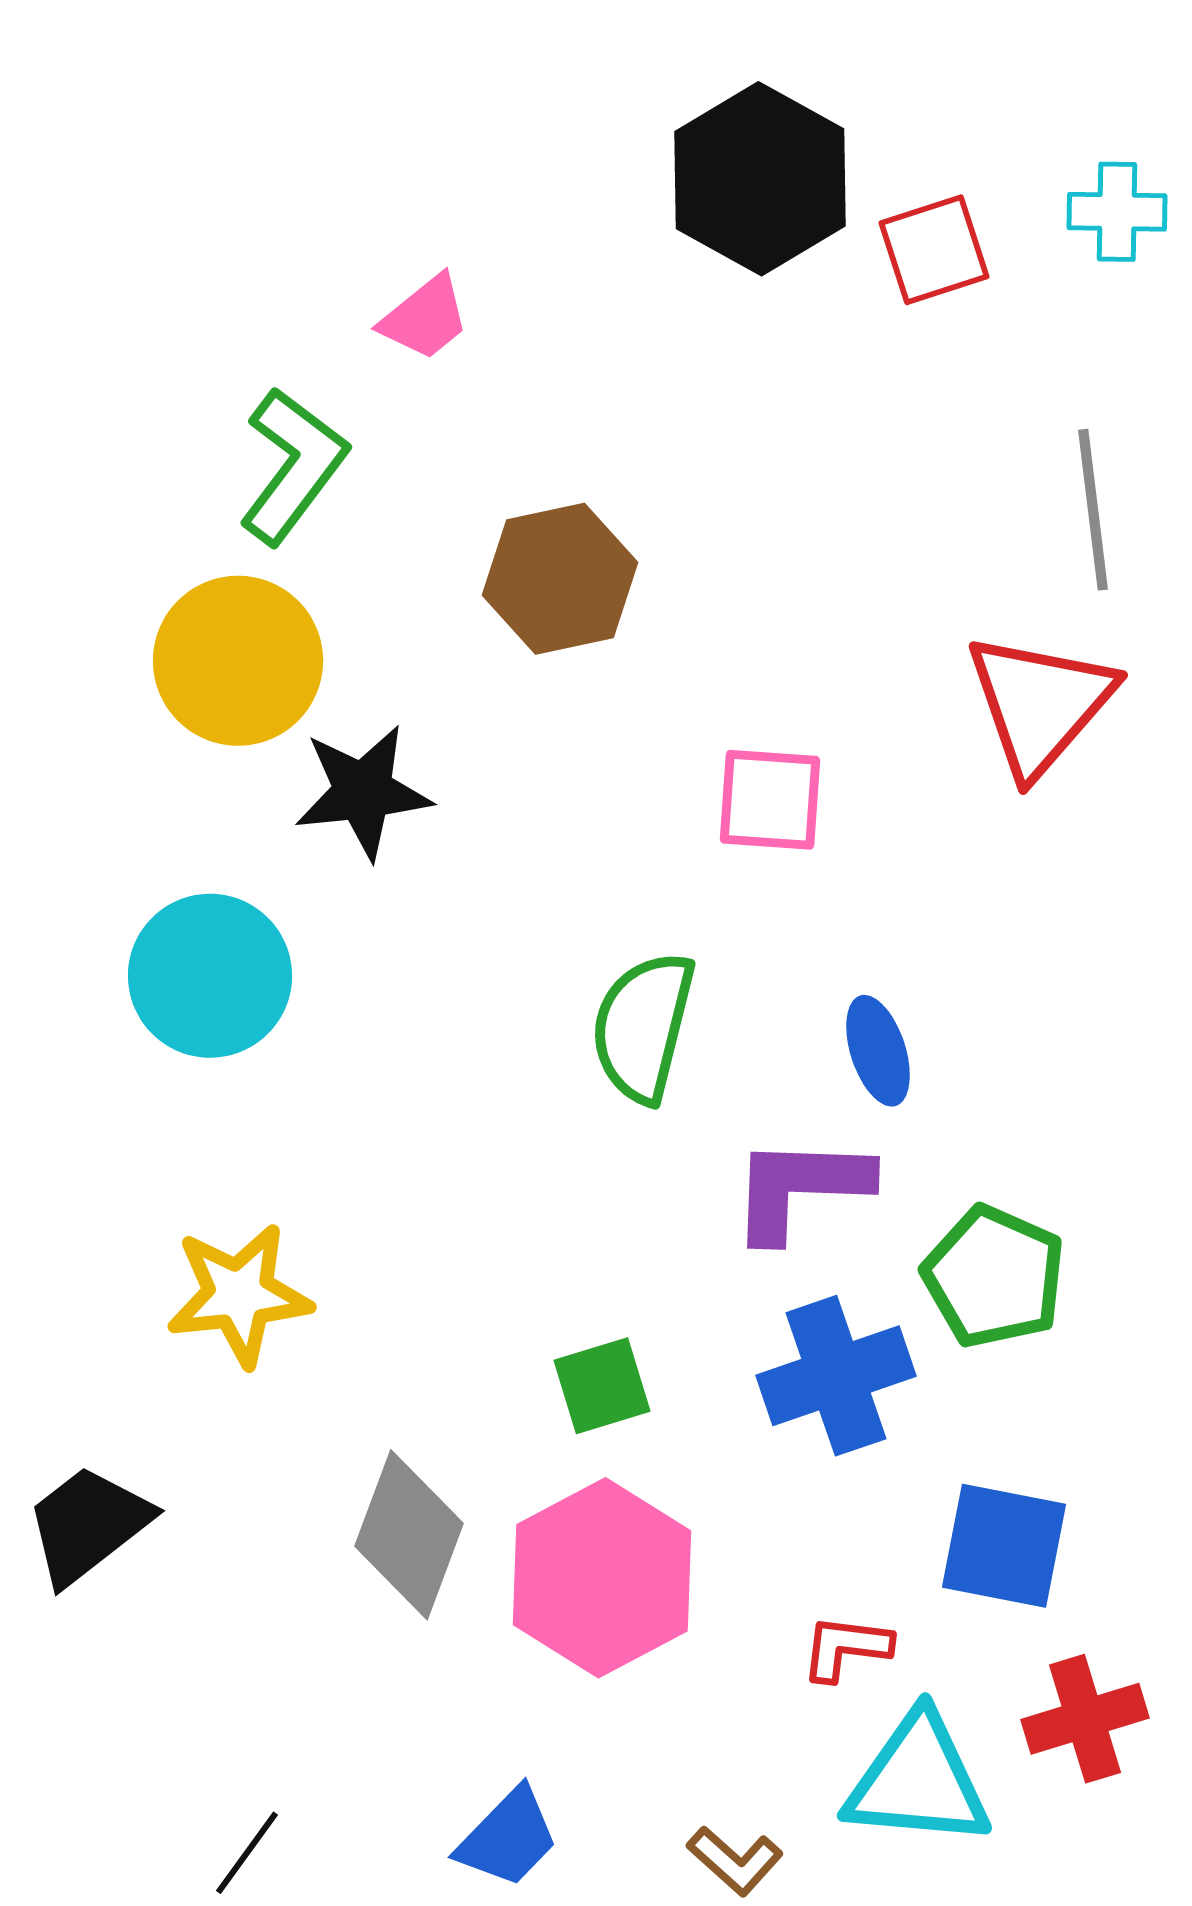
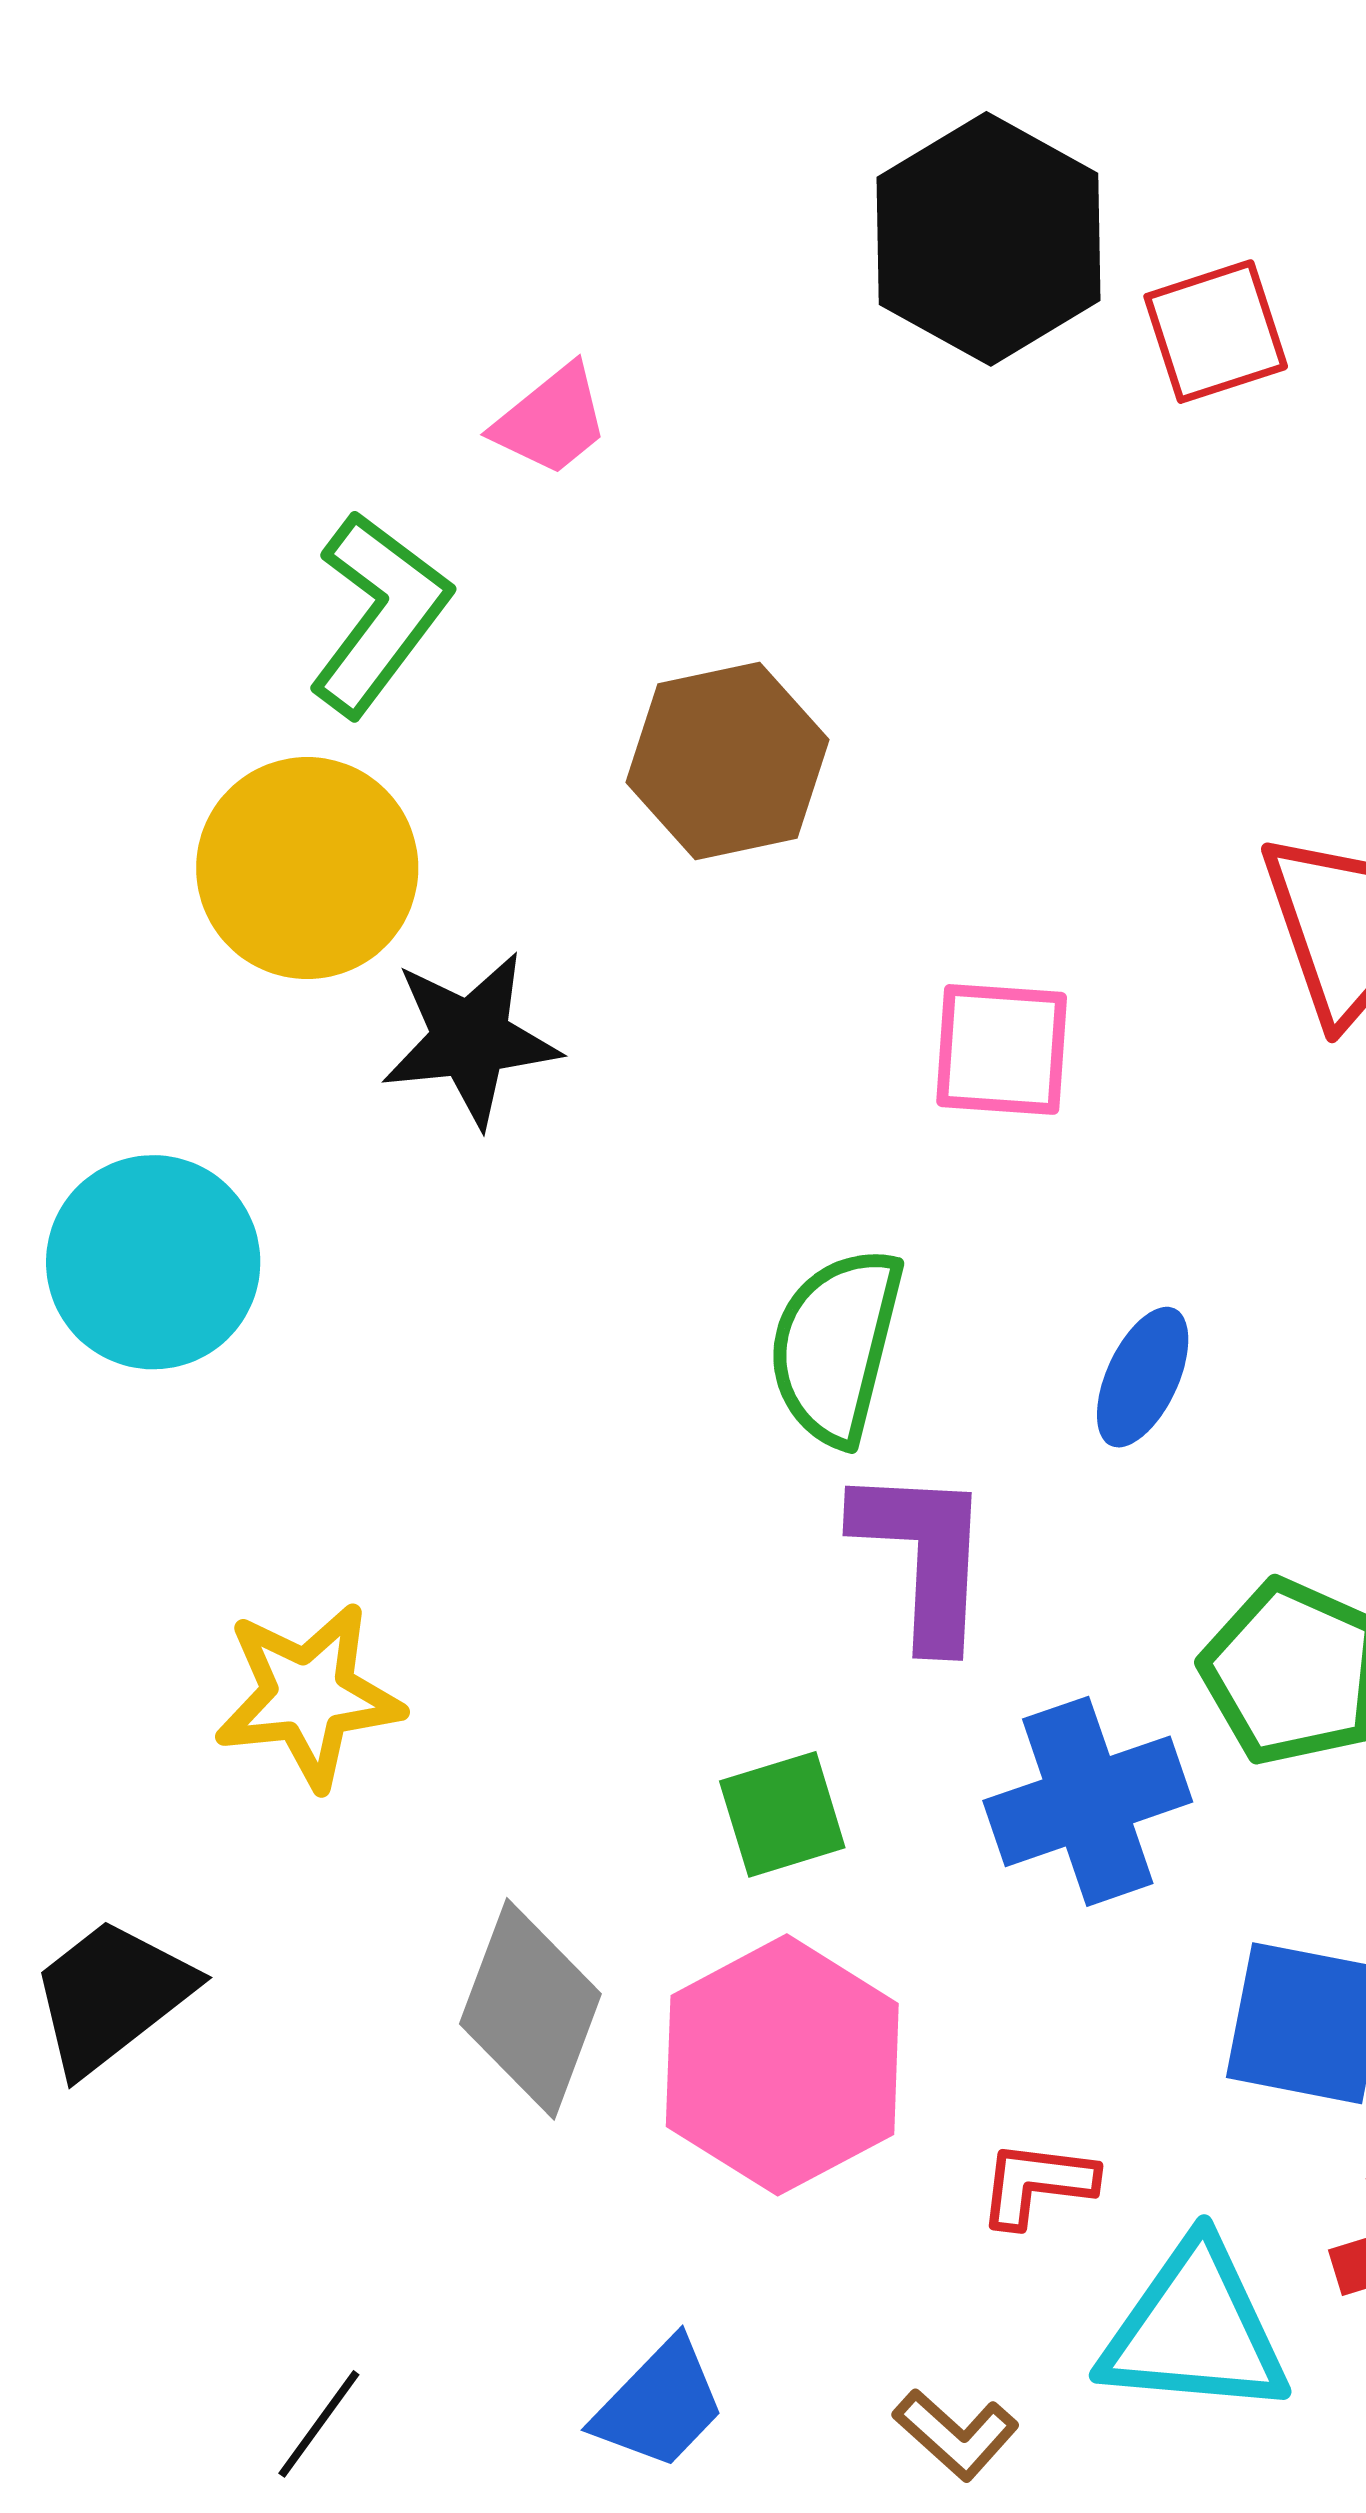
cyan circle: (210, 976) -> (153, 1262), moved
blue ellipse: (878, 1051) -> (1143, 1377), turned 43
purple L-shape: (800, 1188) -> (923, 1556), moved, turned 91
red L-shape: (846, 1648) -> (1037, 2184), moved

